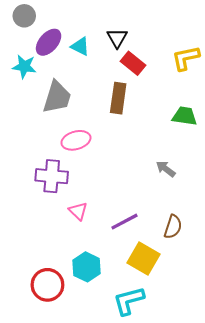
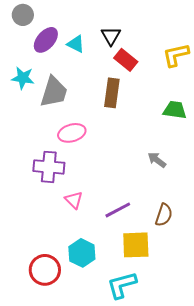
cyan star: (24, 66) -> (23, 78), moved
yellow square: (143, 258) -> (136, 245), turned -32

